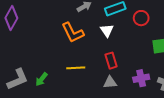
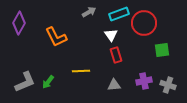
red circle: (141, 18) -> (144, 23), size x1.6
orange L-shape: (73, 33) -> (56, 37), moved
red rectangle: (111, 61) -> (116, 55), moved

